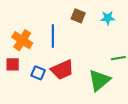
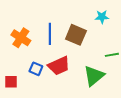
brown square: (78, 16) -> (76, 35), moved, size x1.5
red square: (13, 64) -> (11, 82), moved

